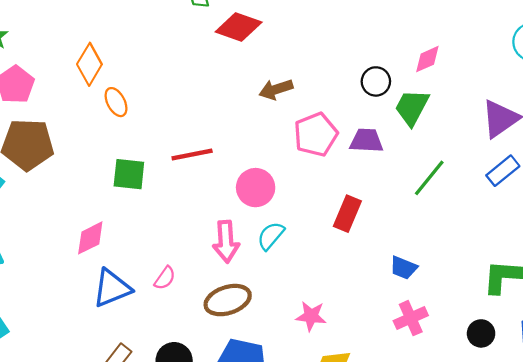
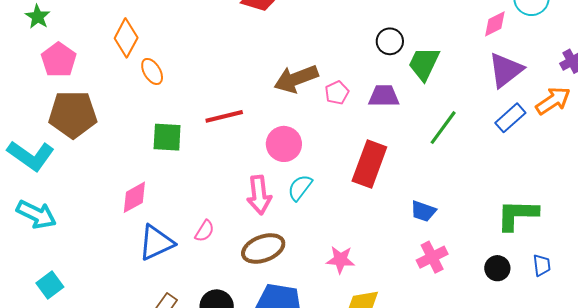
pink diamond: (427, 59) -> (495, 24), moved
brown arrow: (276, 89) -> (296, 79), moved, size x1.4
pink pentagon: (316, 134) -> (337, 93), size x0.6
red rectangle: (347, 214) -> (369, 164), size x1.4

